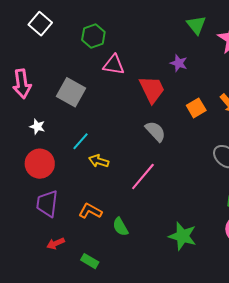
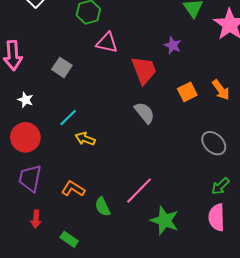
gray square: (71, 92) -> (62, 67), size x0.7
pink line: (143, 177) -> (139, 191), moved
red arrow: (56, 243) -> (36, 219), turned -66

